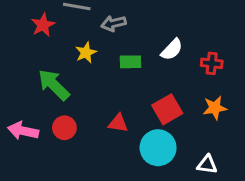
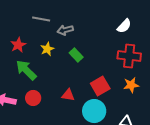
red star: (43, 25) -> (18, 45), moved
white semicircle: (172, 50) -> (124, 26), moved
green rectangle: (130, 62) -> (76, 55), turned 48
red cross: (212, 63) -> (129, 56), size x1.6

